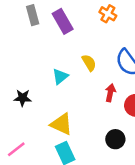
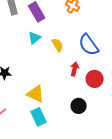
cyan triangle: (60, 77) -> (35, 38), moved

